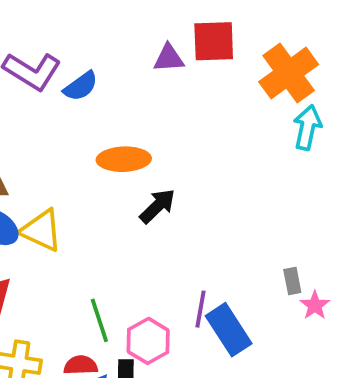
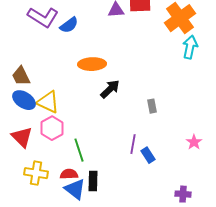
gray rectangle: (292, 281) -> (152, 106), moved
blue rectangle: (229, 330) -> (148, 155), size x0.6
pink hexagon: (148, 341) -> (52, 128), moved

